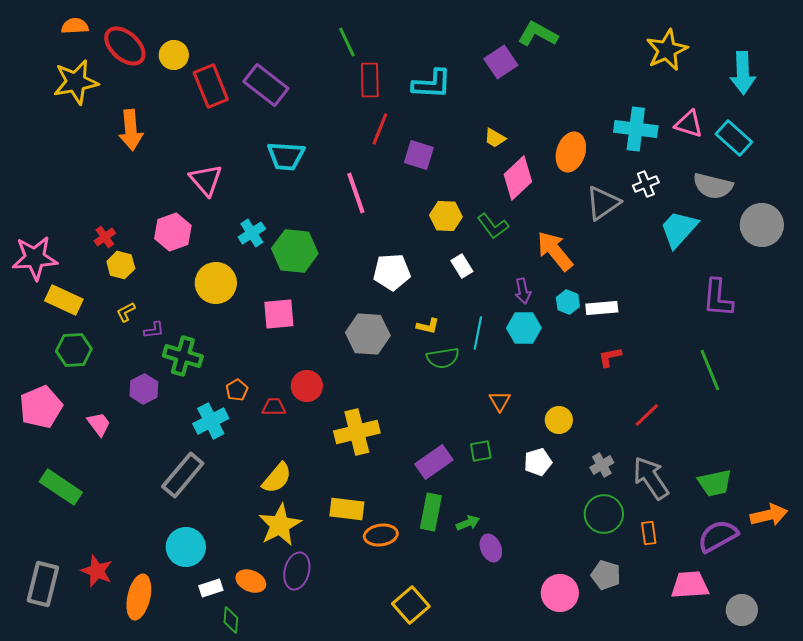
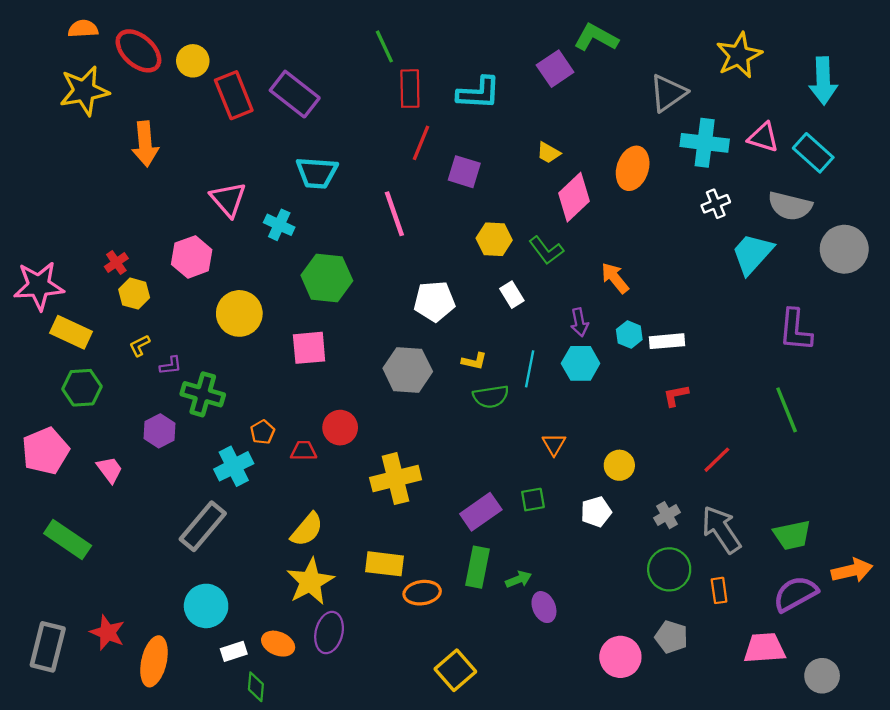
gray triangle: (603, 203) -> (668, 93), moved
cyan cross: (252, 233) -> (279, 225), moved, turned -32
orange arrow: (555, 251) -> (615, 278), size x0.7

